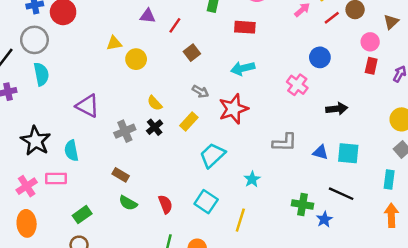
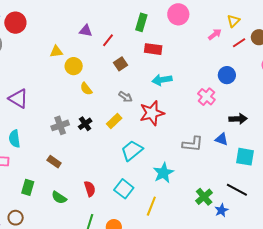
red rectangle: (245, 27) -> (153, 49), moved
yellow semicircle: (155, 103) -> (86, 89), moved
purple triangle: (88, 106) -> (18, 99), moved
blue triangle: (320, 152) -> (222, 139), moved
cyan star: (252, 179) -> (163, 173), size x1.5
green semicircle: (128, 203) -> (59, 198), moved
green cross: (303, 205) -> (204, 197), turned 36
green rectangle: (82, 215) -> (28, 187), moved, turned -42

